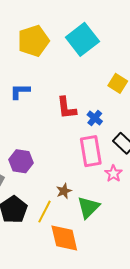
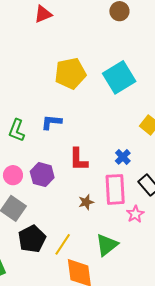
red L-shape: (66, 108) -> (78, 159), moved
purple hexagon: (21, 161) -> (42, 175), moved
brown star: (64, 191) -> (86, 202), moved

